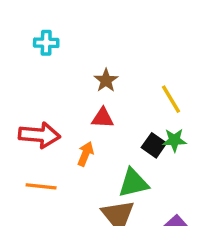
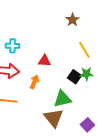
cyan cross: (46, 43) -> (12, 46), moved
brown star: (106, 80) -> (72, 20), moved

